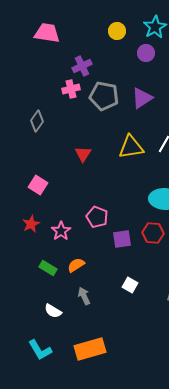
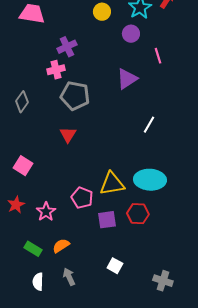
gray pentagon: (104, 96) -> (75, 96), moved
yellow triangle: (131, 147) -> (112, 184), moved
white semicircle: (53, 311) -> (38, 282), moved, turned 60

